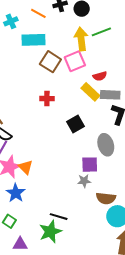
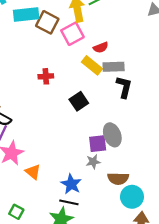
brown square: (50, 62) -> (47, 22), moved
gray ellipse: (106, 145) -> (112, 135), moved
orange triangle: (26, 167) -> (33, 172), moved
blue star: (16, 193) -> (71, 184), moved

